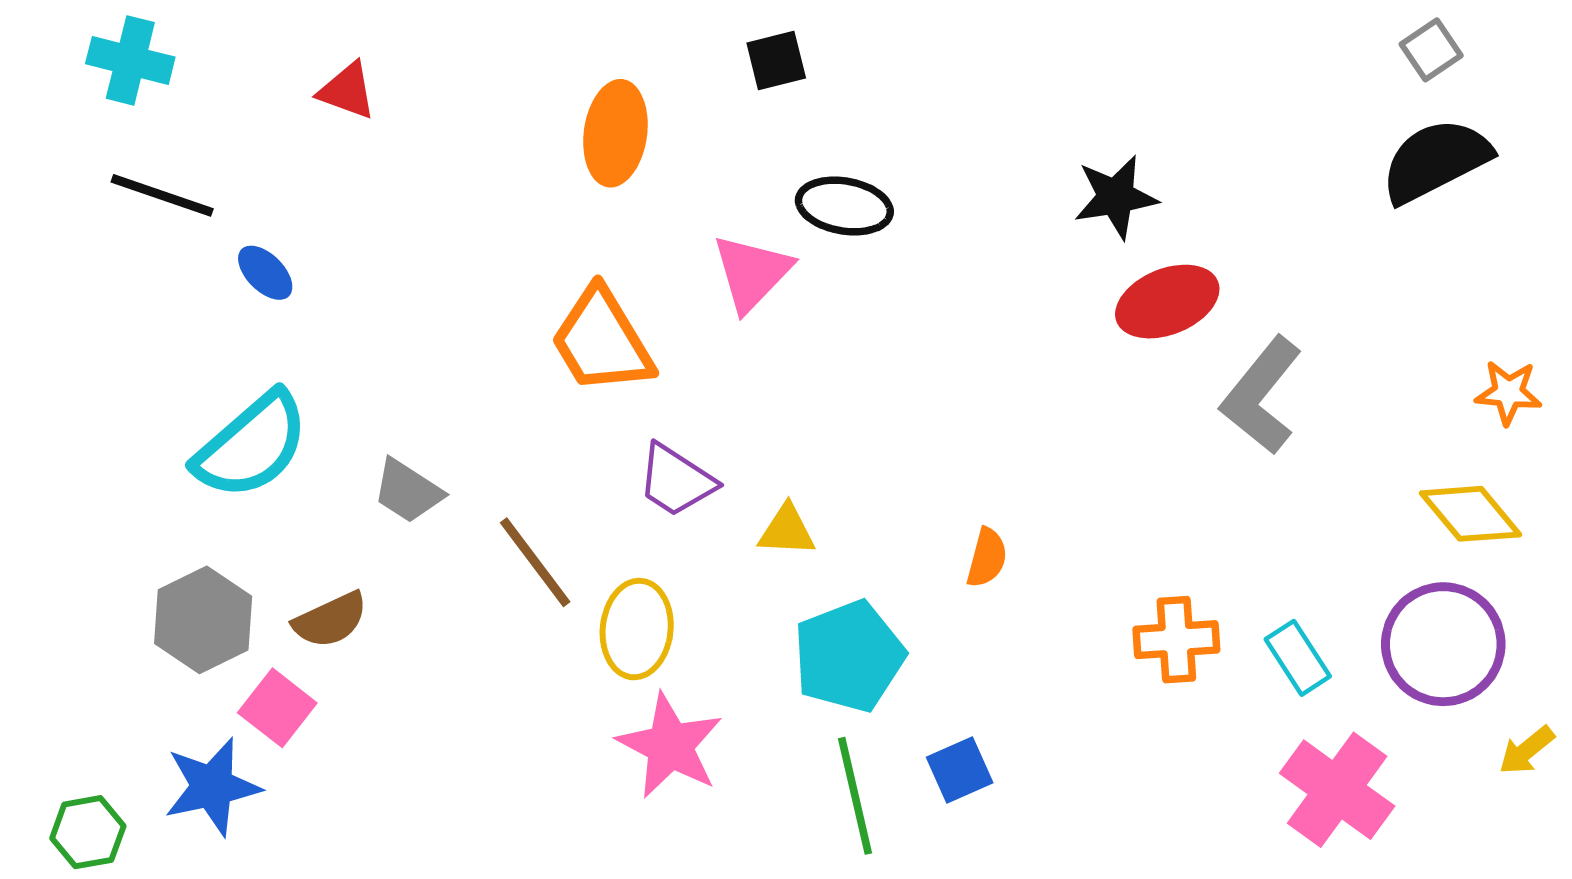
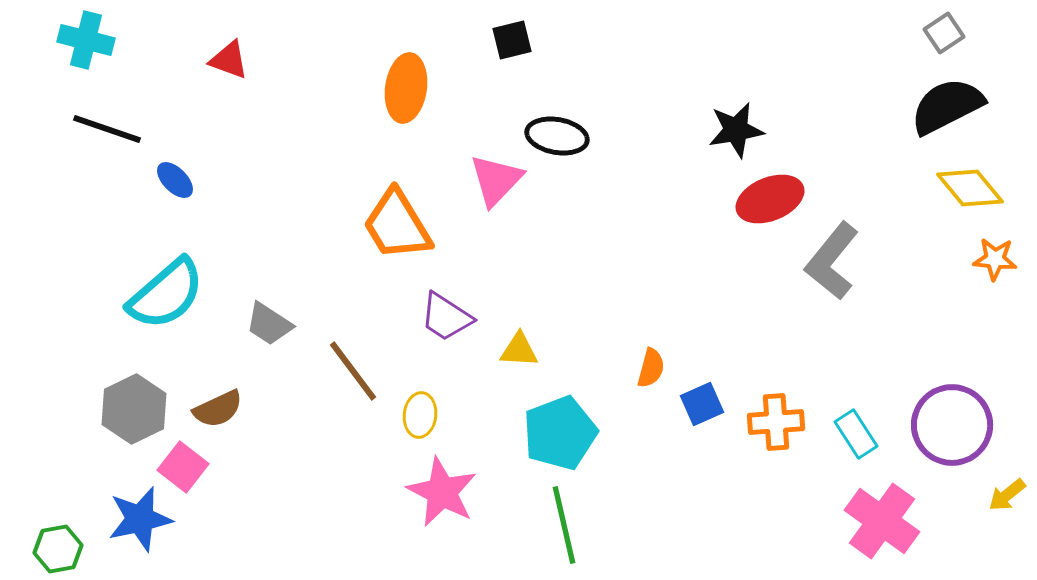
yellow diamond: (1471, 514) -> (970, 188), moved
yellow ellipse: (637, 629) -> (420, 415), size x0.7
blue square: (960, 770) -> (702, 404), moved

